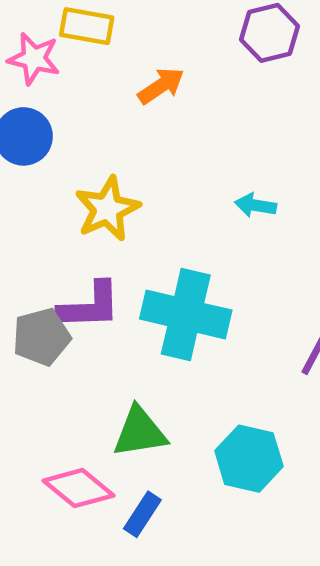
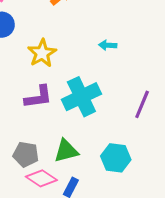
cyan cross: (186, 315) -> (81, 97), turned -33
gray pentagon: (41, 337) -> (26, 154), moved, turned 30

